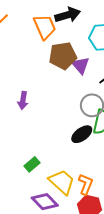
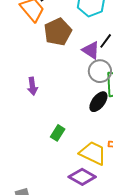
purple triangle: (81, 65) -> (91, 50), moved
green rectangle: (32, 164) -> (58, 133), moved

